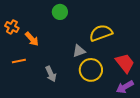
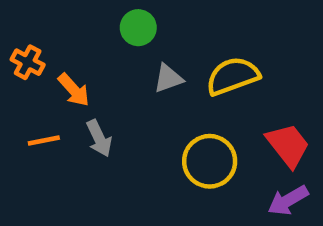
gray triangle: (79, 51) -> (168, 78), moved
gray arrow: (51, 74) -> (99, 138), moved

